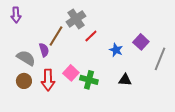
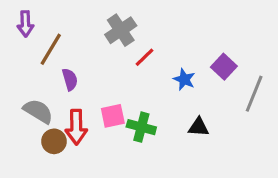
brown line: (56, 36) -> (51, 49), moved
gray semicircle: (26, 58) -> (38, 111), moved
pink square: (71, 73) -> (113, 116), turned 35
brown circle: (24, 81) -> (54, 141), moved

